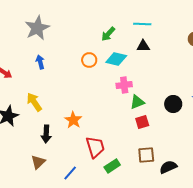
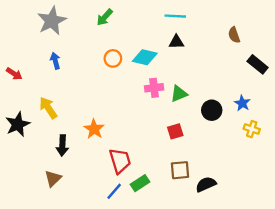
green arrow: (108, 34) -> (105, 17), moved
green triangle: (137, 102) -> (179, 94), moved
blue line: (70, 173) -> (114, 191), moved

